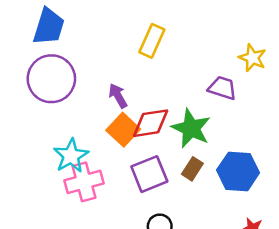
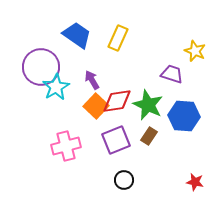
blue trapezoid: (49, 27) -> (77, 35), moved, turned -72
cyan star: (71, 156) -> (56, 87), moved
blue hexagon: (238, 171) -> (184, 116), moved

